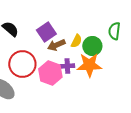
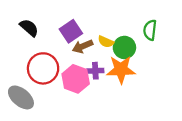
yellow semicircle: (76, 41) -> (106, 42), turned 88

